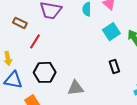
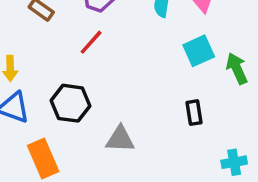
red line: (35, 41) -> (91, 42), moved

